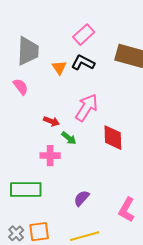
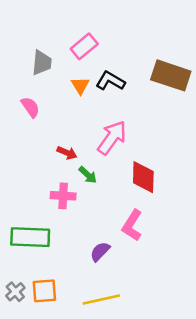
pink rectangle: (84, 35) -> (84, 46), moved
gray trapezoid: (28, 51) -> (42, 63), size x0.7
pink L-shape: (127, 210) -> (132, 225), moved

